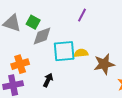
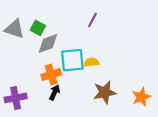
orange cross: (20, 64) -> (51, 75), moved
brown star: (104, 64) -> (105, 92), moved

